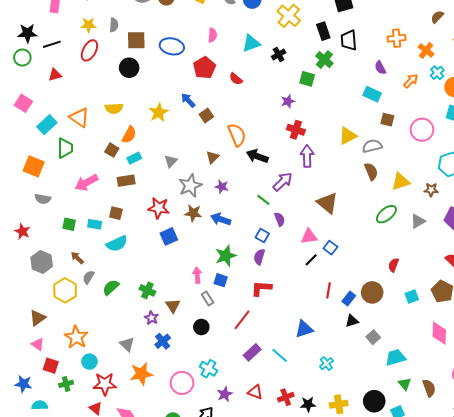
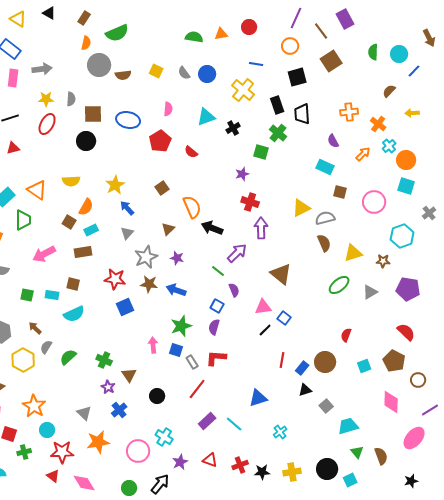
blue arrow: (188, 100) -> (127, 208), moved
gray rectangle: (207, 299) -> (192, 362), moved

